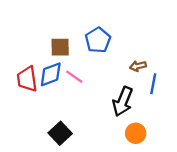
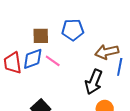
blue pentagon: (98, 40) -> (73, 30), turned 30
brown arrow: (138, 66) -> (107, 52), size x1.6

